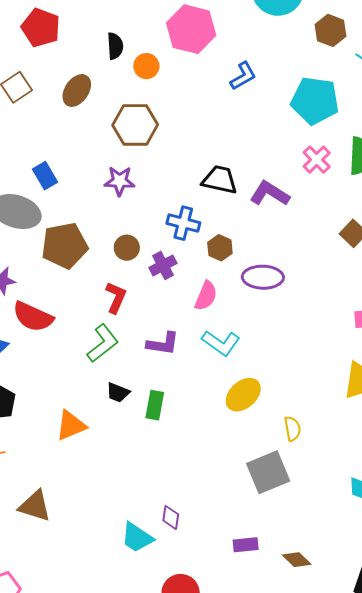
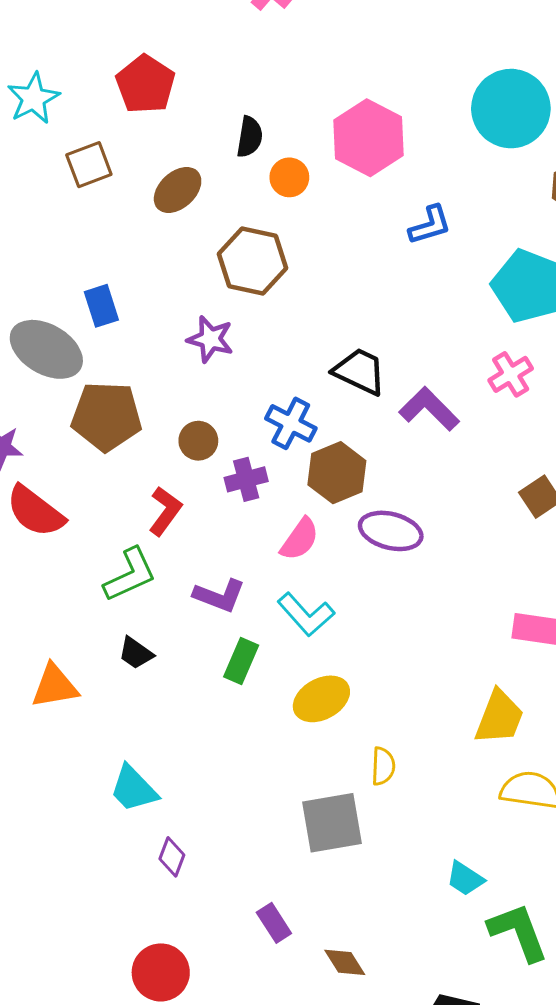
brown hexagon: (220, 248) -> (337, 473), size x1.5
green rectangle: (155, 405) -> (241, 661), moved
cyan trapezoid: (137, 538) -> (134, 789), moved
purple rectangle: (246, 545) -> (274, 923), turned 50

